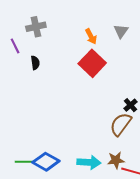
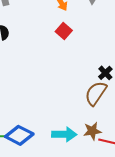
red square: (92, 63) -> (64, 31), size x0.6

